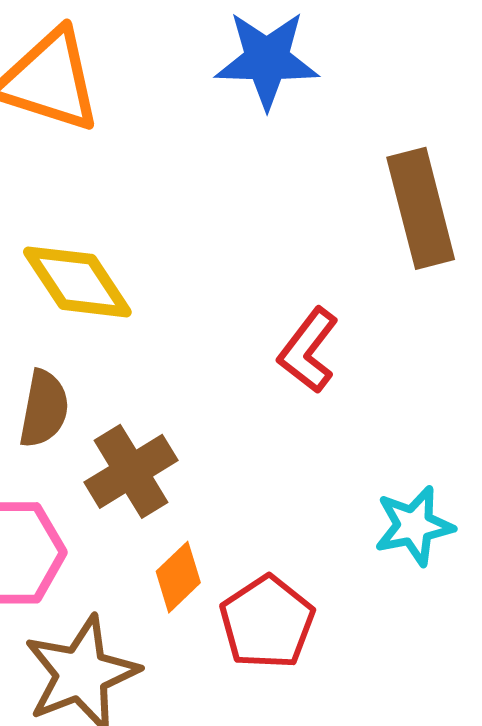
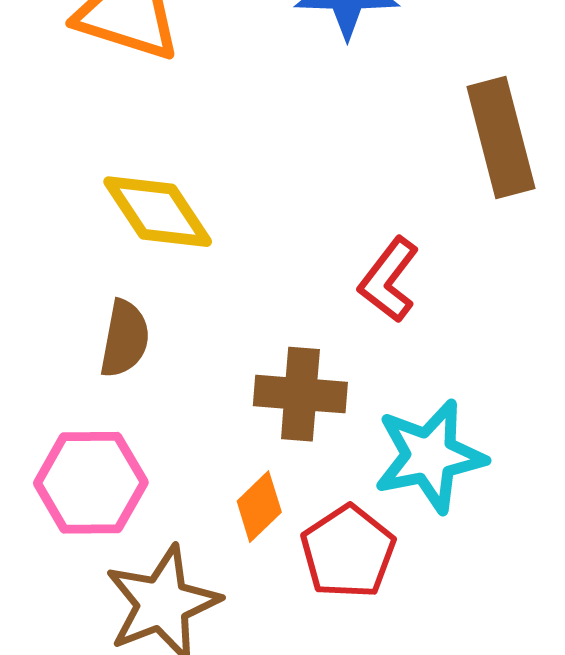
brown cross: (131, 471) -> (300, 394), moved, turned 36
cyan star: (414, 526) -> (430, 456), moved, size x1.4

